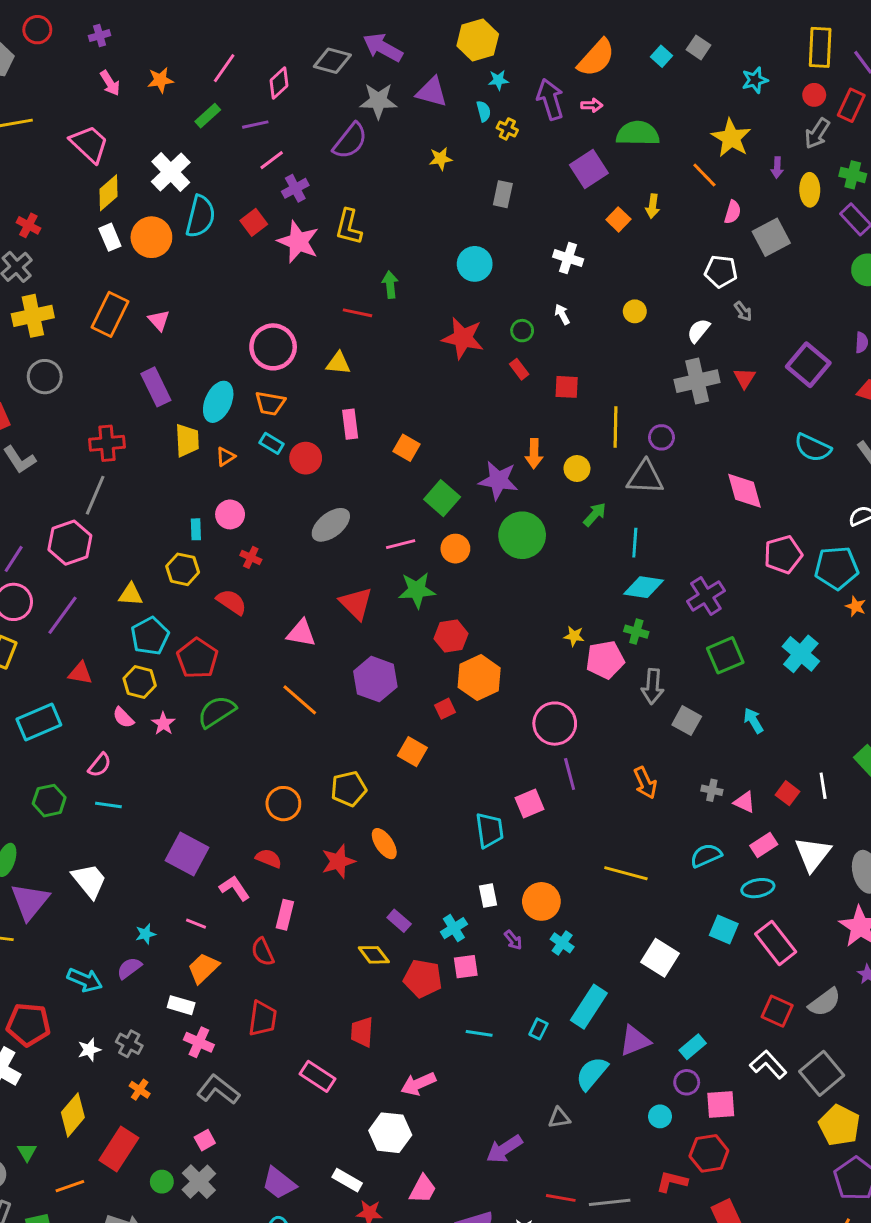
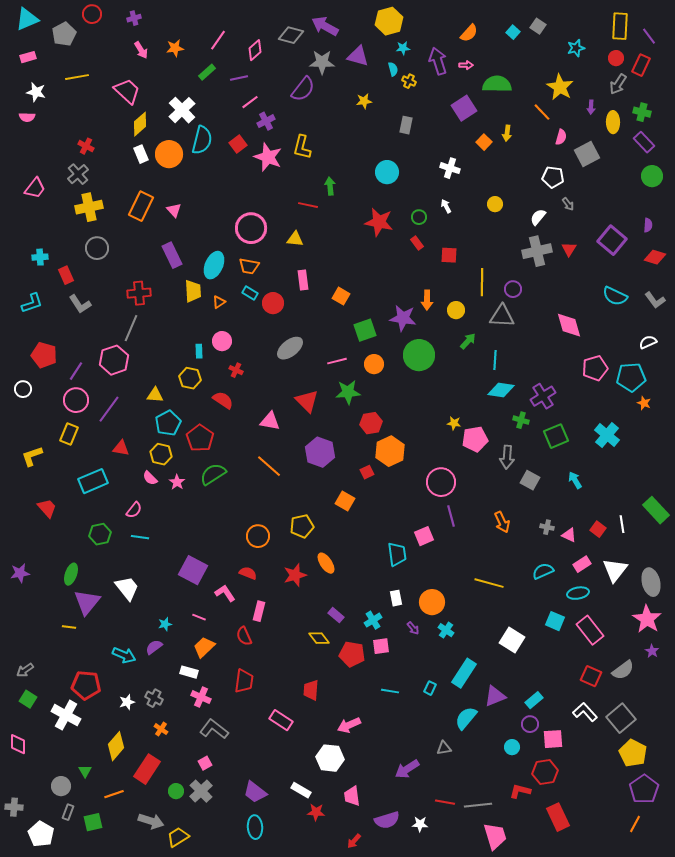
orange semicircle: (596, 58) -> (469, 33), size x0.7
green square: (442, 498) -> (365, 330), turned 30
green cross: (636, 632) -> (521, 420), moved
pink trapezoid: (423, 1189) -> (352, 796), turned 145

